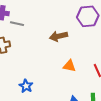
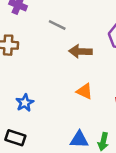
gray line: (17, 24) -> (57, 25), moved

